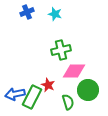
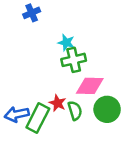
cyan star: (55, 14) -> (66, 43), moved
green semicircle: (68, 102) -> (75, 111), moved

